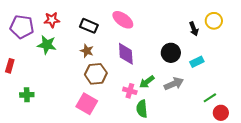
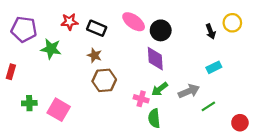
red star: (52, 20) -> (69, 22), moved
black circle: (171, 53) -> (161, 30), moved
purple diamond: (126, 54) -> (155, 59), moved
green line: (210, 98) -> (208, 106), moved
pink square: (87, 104) -> (59, 110), moved

